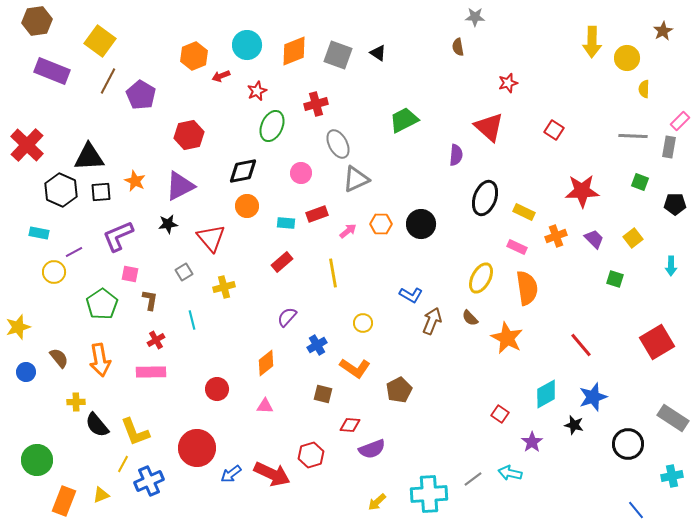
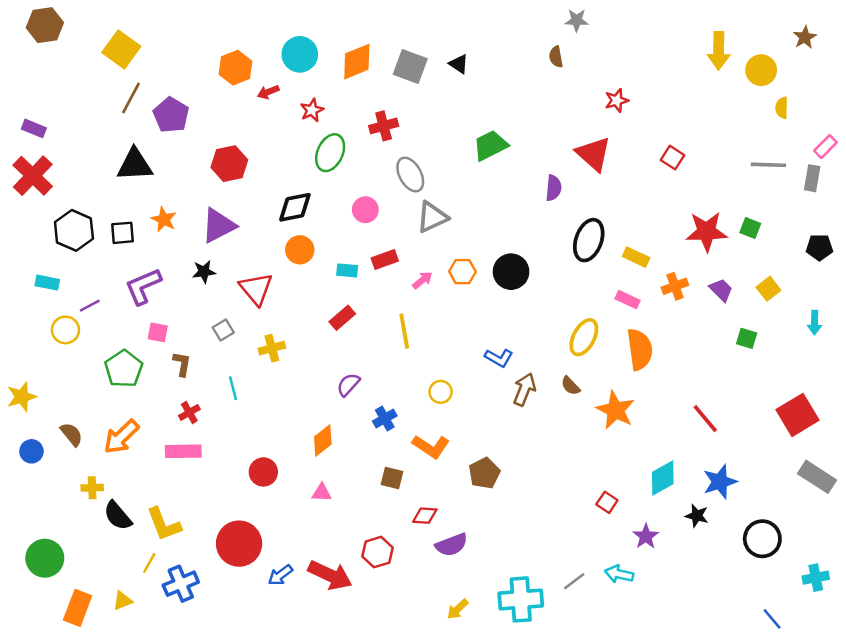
purple rectangle: (52, 71) -> (34, 128), moved, size x0.6
black triangle: (89, 157) -> (135, 165), moved
green square: (640, 182) -> (750, 228), moved
orange arrow: (100, 360) -> (121, 437), turned 56
gray rectangle: (673, 418) -> (817, 477), moved

